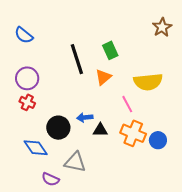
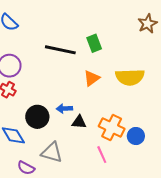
black line: (77, 59) -> (60, 50), turned -64
orange triangle: (103, 77) -> (92, 78), moved
pink line: (127, 104) -> (102, 155), moved

